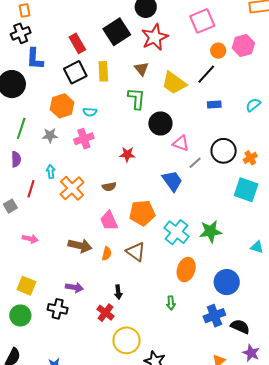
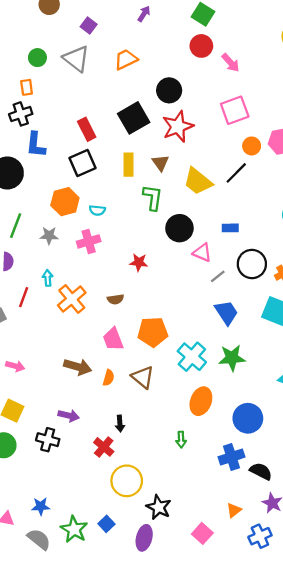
yellow rectangle: (103, 71) -> (128, 165), moved
blue rectangle: (214, 104) -> (230, 228), moved
blue trapezoid: (172, 181) -> (226, 313), moved
pink arrow: (30, 239) -> (15, 366), moved

